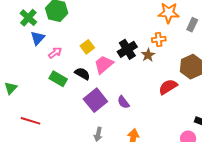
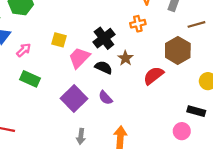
yellow square: (87, 47) -> (59, 40), turned -32
brown star: (148, 55) -> (125, 58), moved
black semicircle: (82, 74) -> (104, 67), moved

